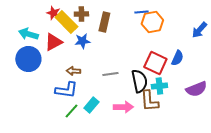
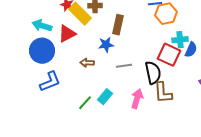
brown rectangle: (104, 22) -> (118, 25), moved
blue star: (82, 41) -> (106, 45), moved
cyan cross: (159, 86) -> (180, 40), moved
blue L-shape: (66, 90) -> (50, 82), moved, turned -30
pink arrow: (123, 107) -> (137, 99), turned -72

